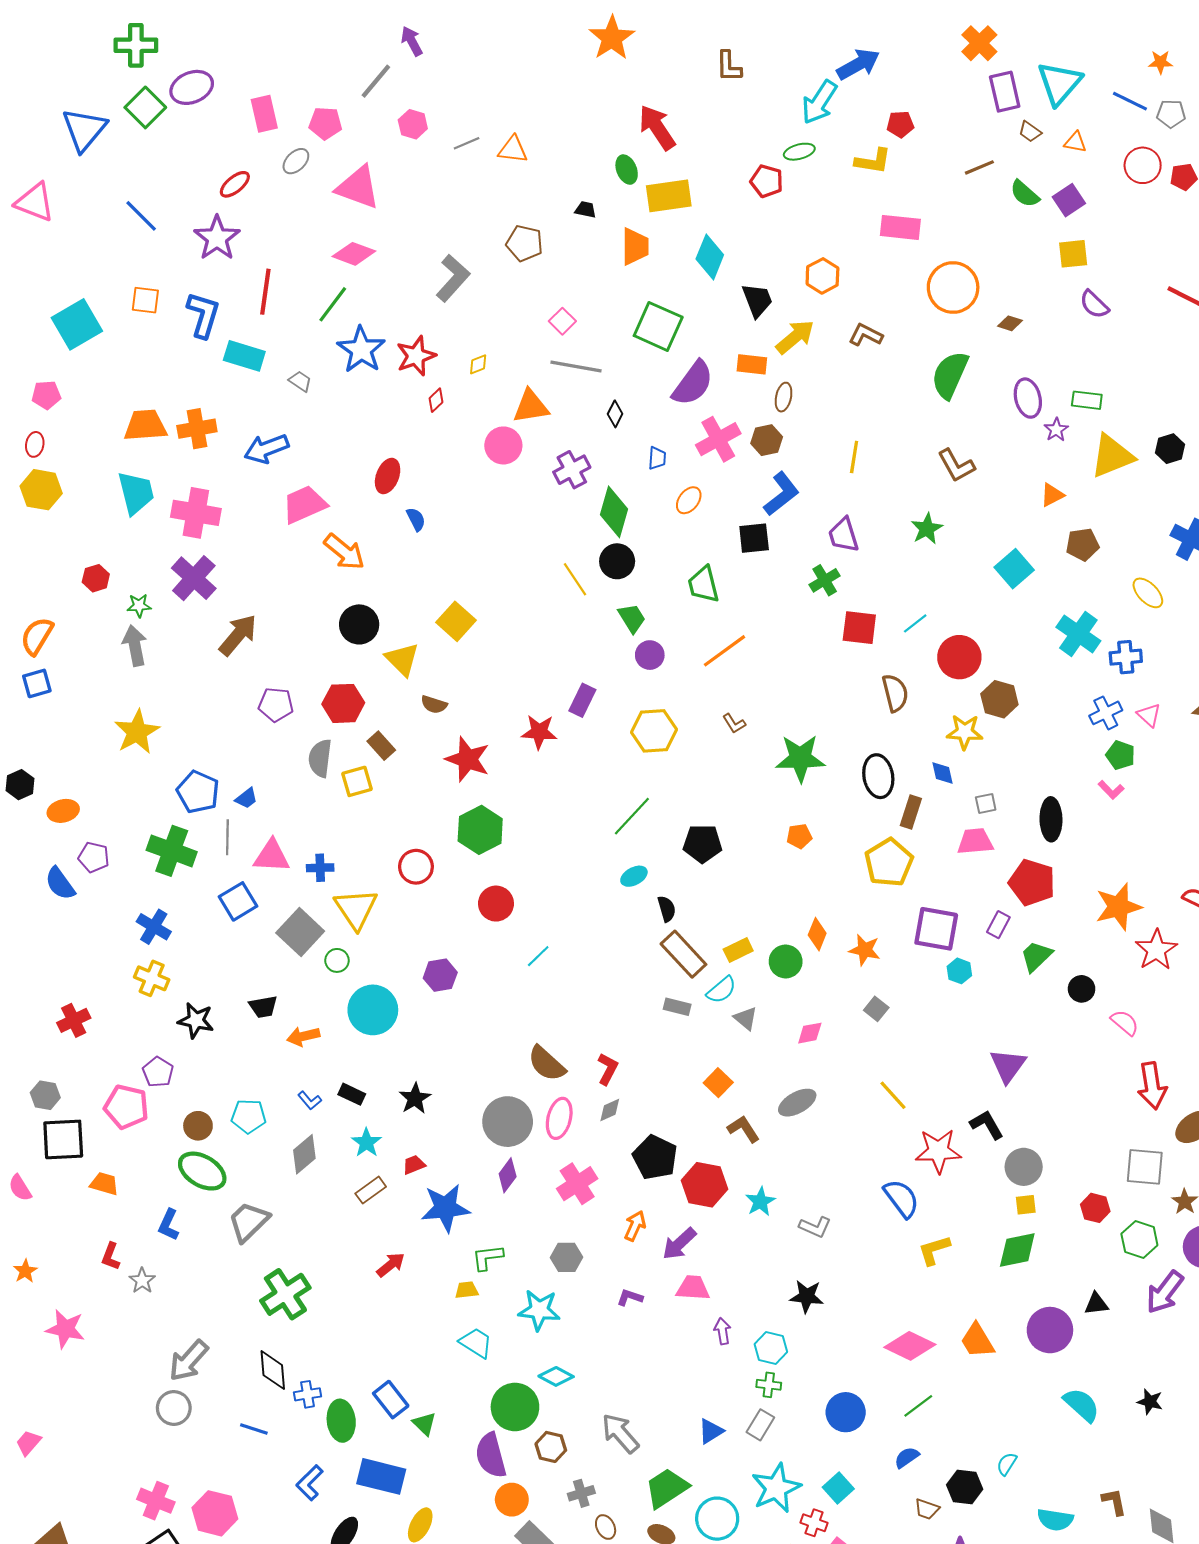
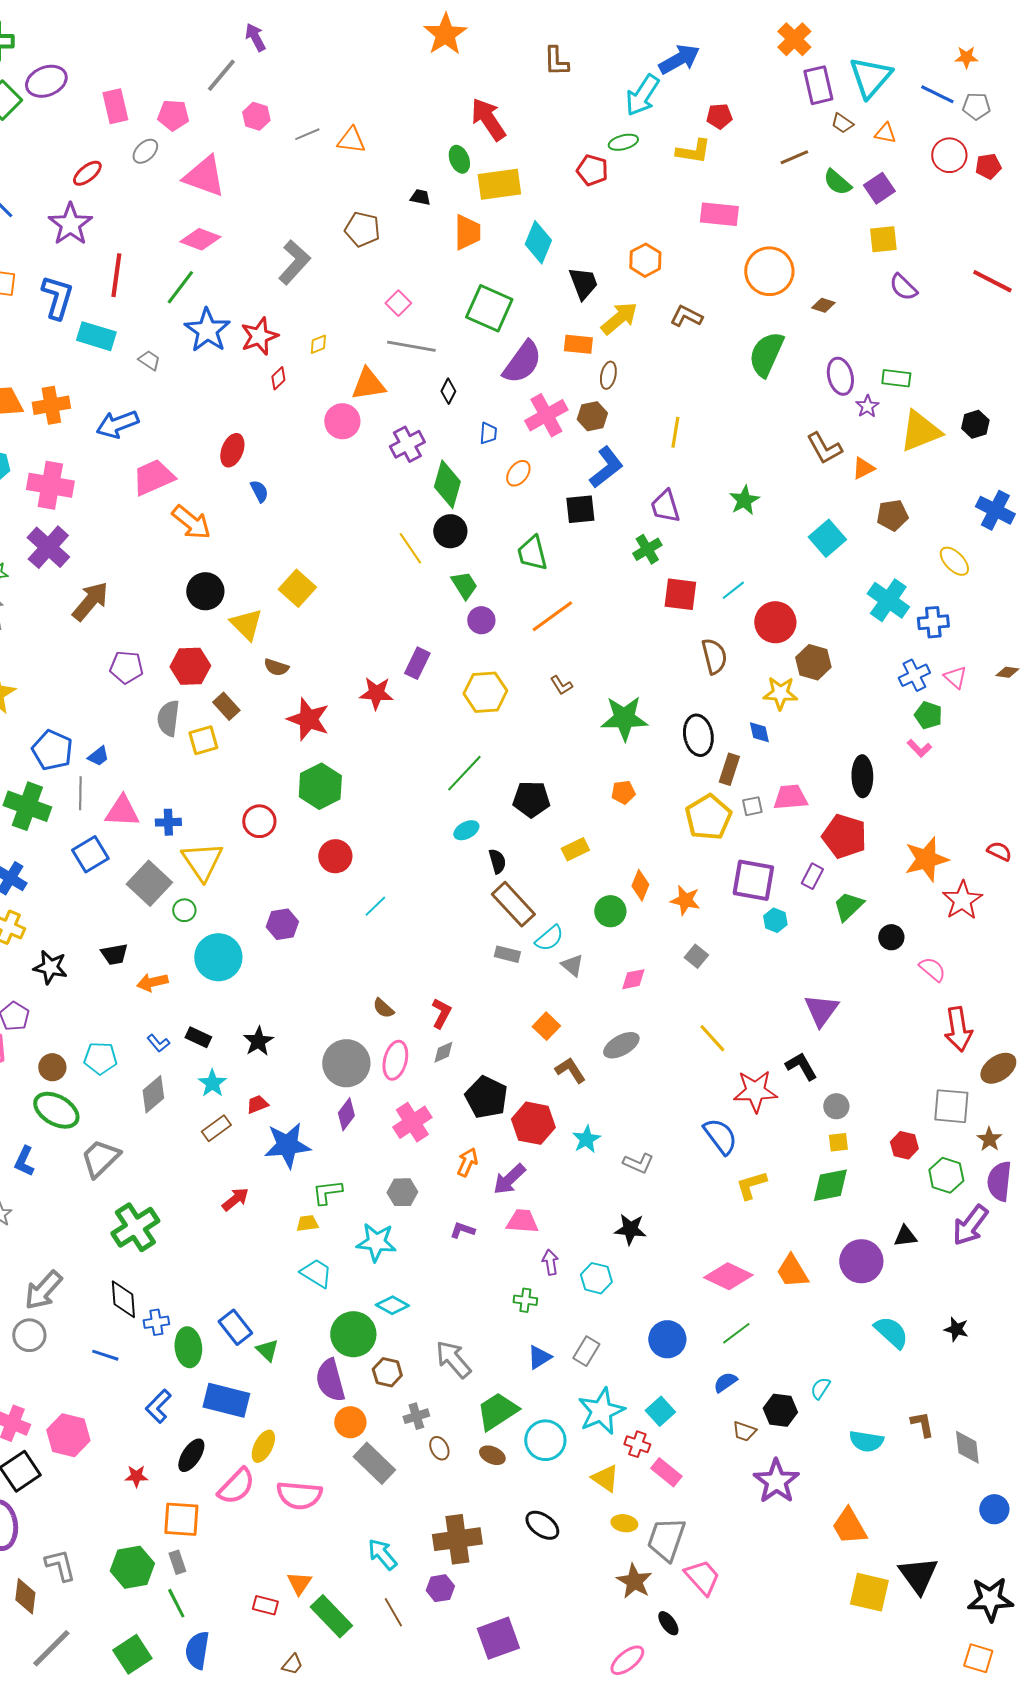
brown L-shape: (956, 465) -> (824, 448), moved
gray square: (986, 804) -> (752, 806), moved
yellow rectangle: (738, 950) -> (575, 849), moved
brown semicircle: (547, 1064) -> (383, 1008), size x0.6
gray circle: (1024, 1167) -> (836, 1106), size x0.7
green cross: (769, 1385) -> (525, 1300), moved

